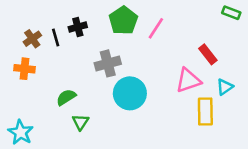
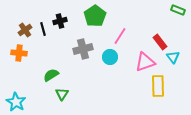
pink line: (156, 28) -> (120, 36), moved
cyan triangle: (225, 87) -> (173, 57), moved, turned -32
cyan circle: (130, 93) -> (110, 57), moved, size x0.6

